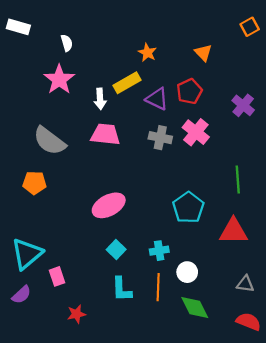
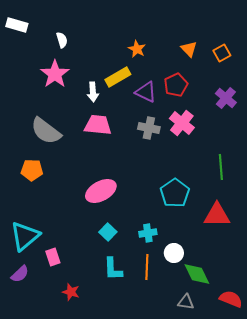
orange square: (250, 27) -> (222, 53), moved
gray triangle: (245, 284) -> (186, 302), moved
green diamond: (195, 308) -> (197, 274), moved
red star: (76, 314) -> (71, 292), turned 30

